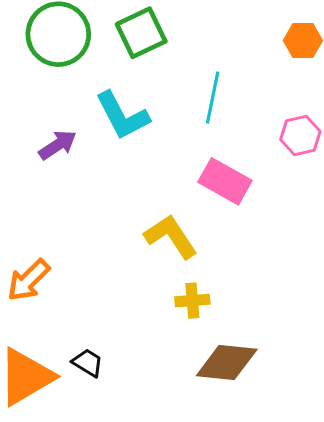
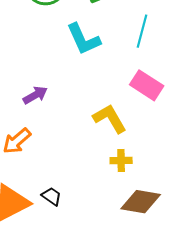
purple arrow: (58, 145) -> (35, 95), moved

